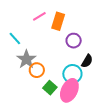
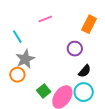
orange rectangle: (58, 21) -> (89, 24), moved
orange circle: (37, 70) -> (17, 75), moved
cyan circle: (72, 74) -> (84, 92), moved

